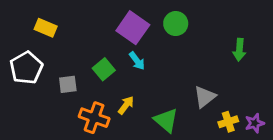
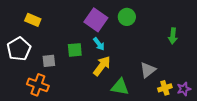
green square: (104, 69) -> (75, 50), turned 35
yellow arrow: (126, 105) -> (102, 66), moved, size x1.5
orange cross: (94, 118) -> (38, 85), moved
green triangle: (166, 120) -> (120, 87), turned -30

